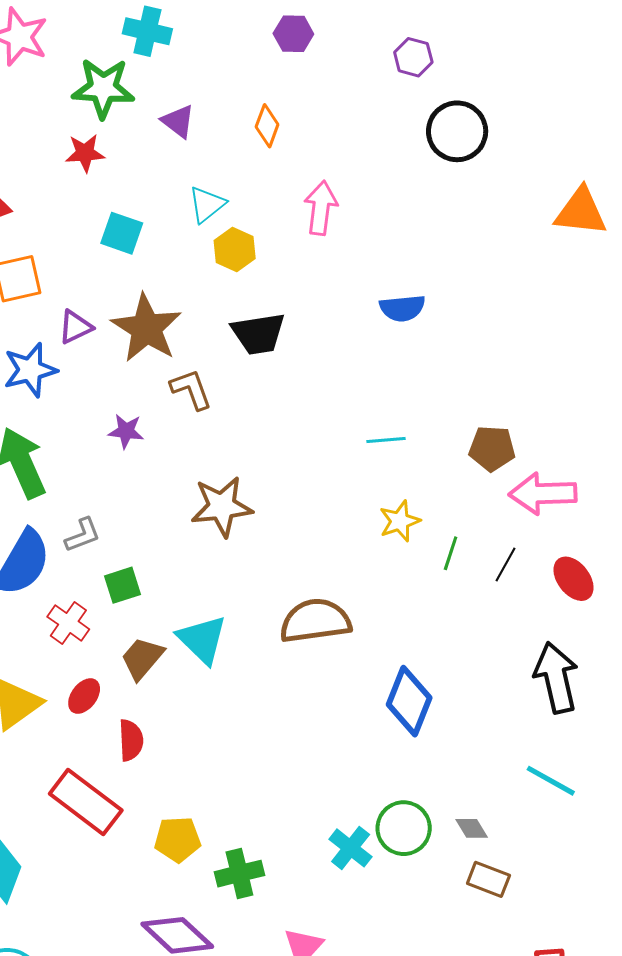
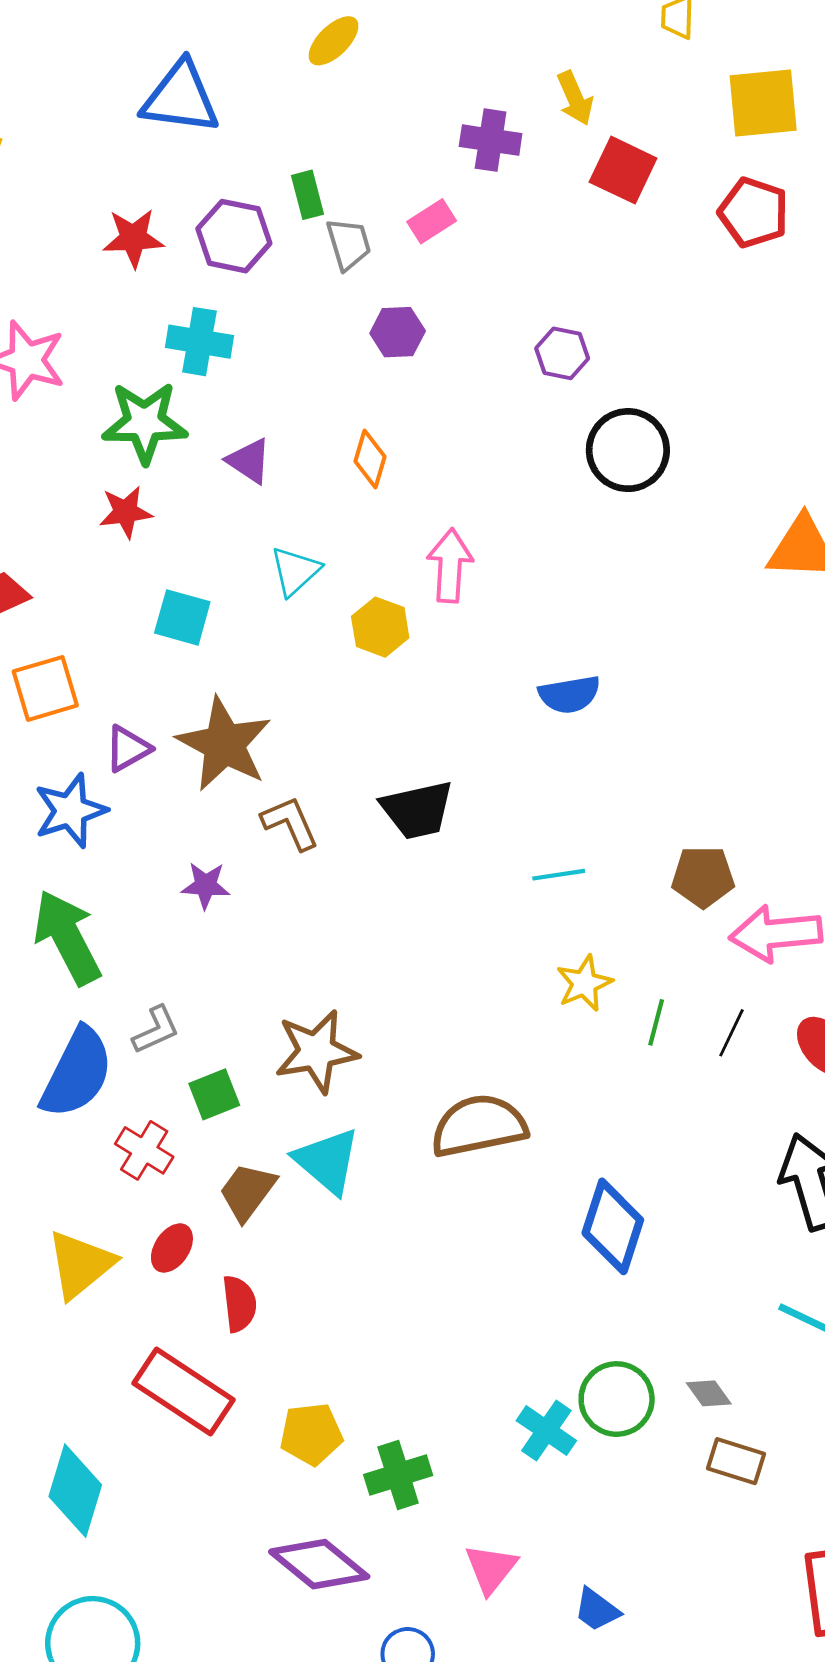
yellow hexagon: (235, 250) -> (380, 627), moved
black trapezoid: (258, 334) -> (417, 810), moved
brown star: (222, 506) -> (316, 1051), moved

